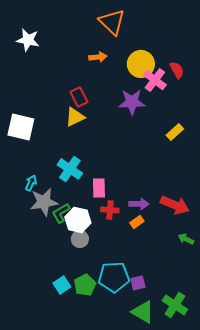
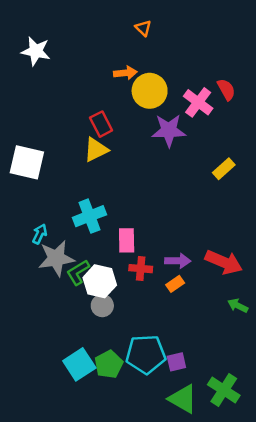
orange triangle: (112, 22) -> (143, 28), size x0.5
yellow circle: (141, 64) -> (150, 91), moved
cyan cross: (70, 169) -> (90, 216), turned 35
cyan square: (62, 285) -> (79, 364), size x1.4

